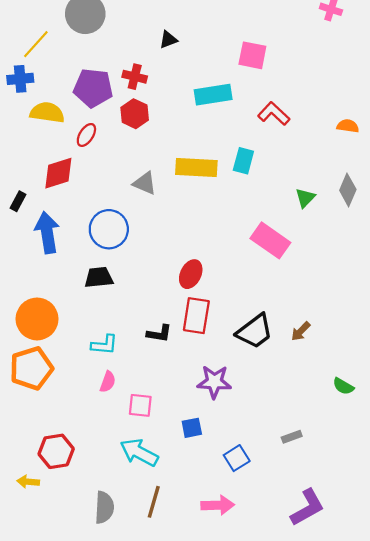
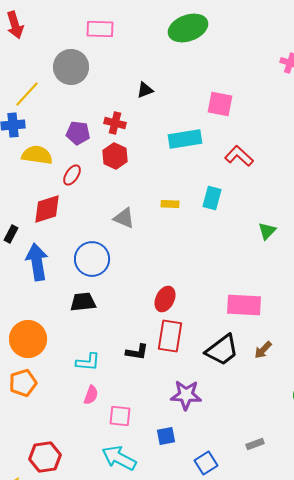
purple pentagon: (93, 88) -> (78, 133), size x0.7
yellow rectangle: (196, 168) -> (170, 204), size x0.5
pink rectangle: (270, 240) -> (244, 305), moved, turned -32
orange pentagon: (31, 368) -> (23, 383), size x0.7

